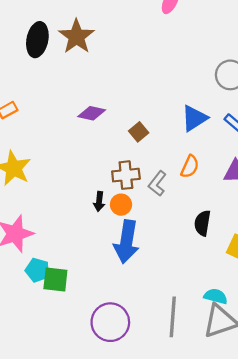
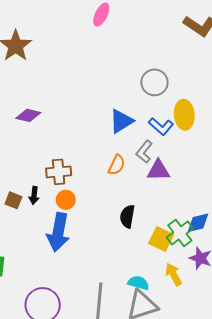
brown square: (139, 132) -> (13, 200), moved, turned -30
gray L-shape: (157, 184) -> (144, 152), moved
orange circle: (121, 205) -> (66, 200), moved

